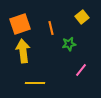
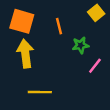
orange square: (20, 24) -> (22, 21), turned 35
pink line: (81, 70) -> (95, 66), moved

